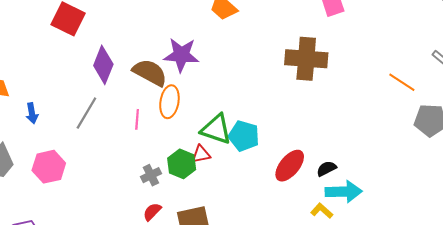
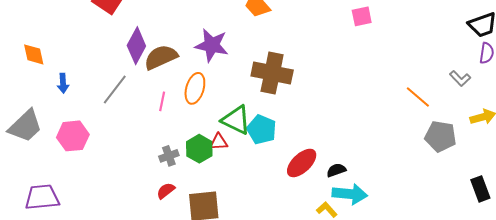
brown cross: (306, 59) -> (272, 73), moved
brown semicircle: (150, 73) -> (161, 57), moved, turned -60

